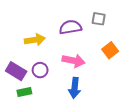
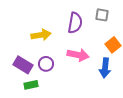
purple semicircle: (70, 27) -> (75, 23), turned 110
blue arrow: (75, 88) -> (105, 68), moved

